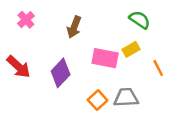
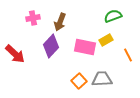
pink cross: (26, 20) -> (33, 18), moved, turned 32
green semicircle: (140, 20) -> (113, 16), turned -54
purple diamond: (61, 73) -> (51, 46), moved

